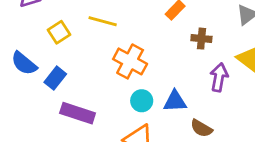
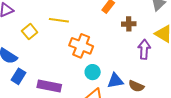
blue rectangle: (55, 78) -> (18, 76), moved
blue triangle: (175, 101) -> (115, 81), moved

